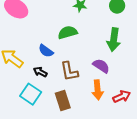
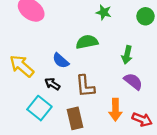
green arrow: (114, 40) -> (127, 55), moved, size x0.7
purple semicircle: (101, 66) -> (133, 81), moved
red arrow: (122, 96) -> (142, 119), turned 42

